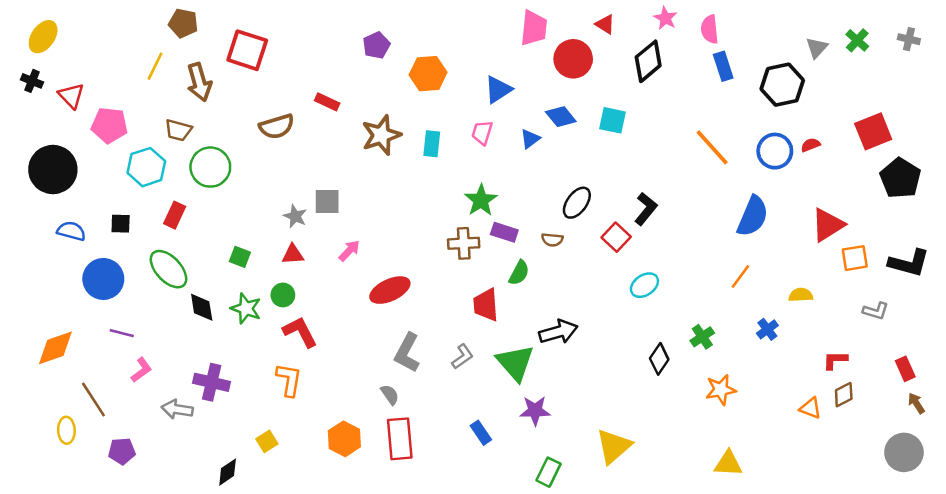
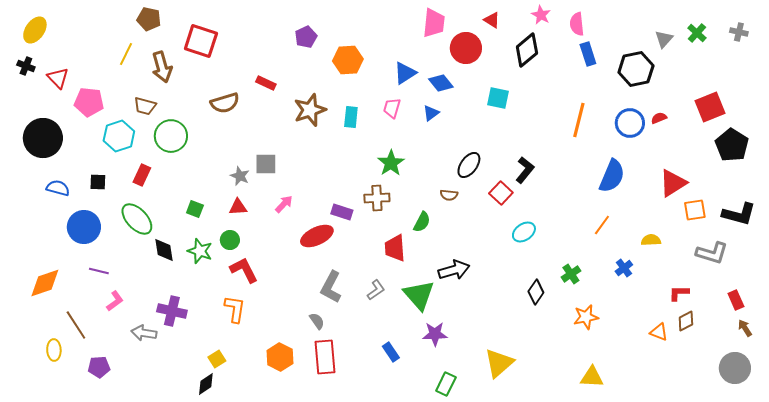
blue diamond: (561, 117) -> (441, 83), moved
orange line: (712, 147) -> (579, 120), turned 56
purple rectangle: (504, 232) -> (342, 212), moved
gray L-shape: (876, 311) -> (712, 253), size x1.5
black diamond: (228, 472) -> (206, 384), moved

